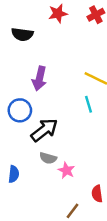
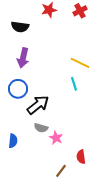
purple arrow: (39, 78) -> (23, 58), moved

